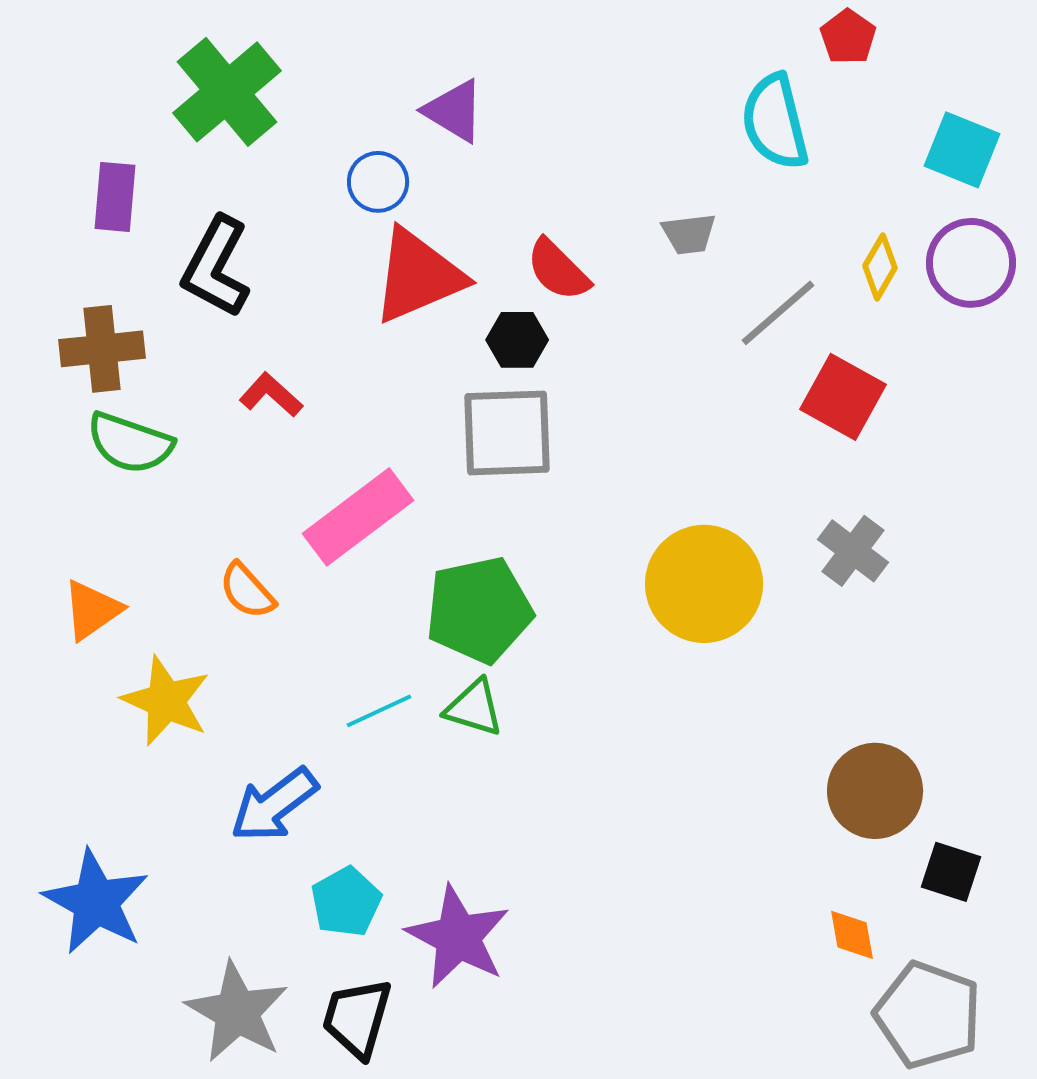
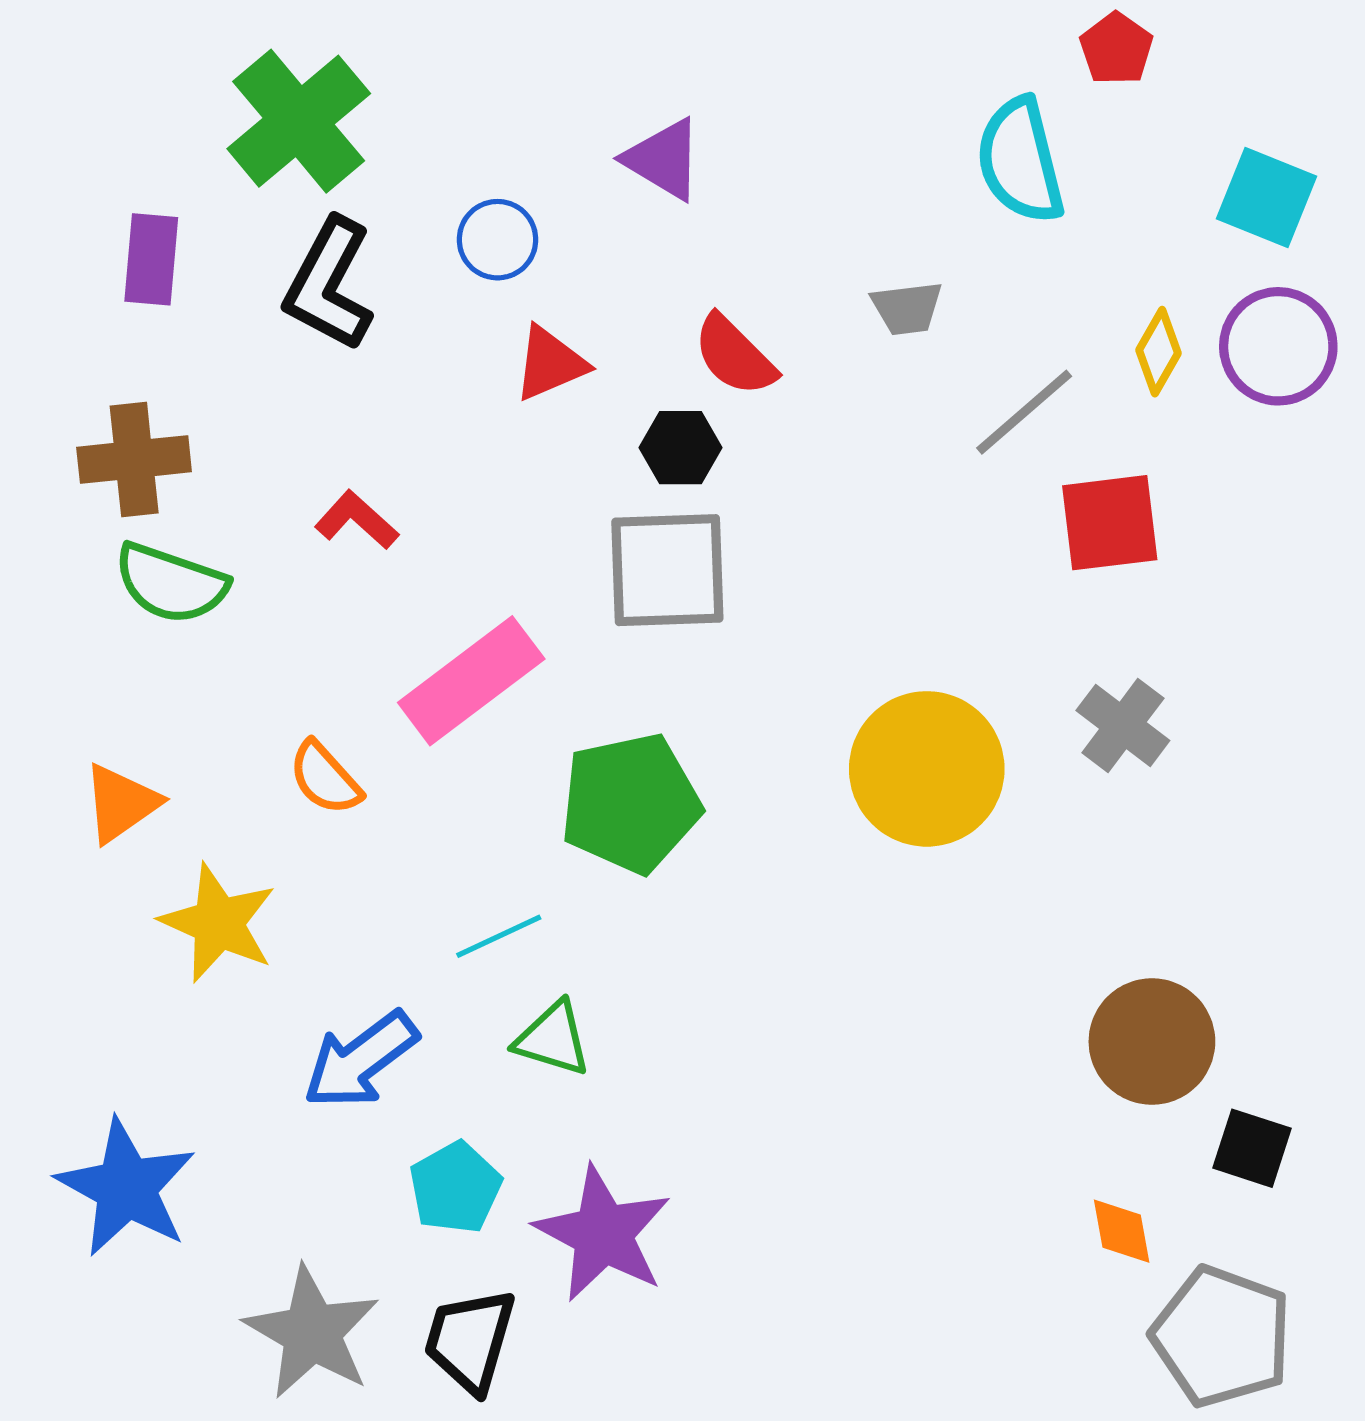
purple triangle: (454, 111) -> (663, 159), moved
black L-shape: (216, 267) -> (329, 284), moved
red triangle: (418, 276) -> (550, 363), size x0.6
red square: (843, 397) -> (1110, 523), turned -36
green triangle: (474, 708) -> (553, 1039), moved

